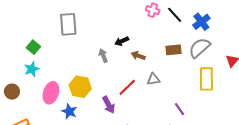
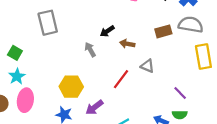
gray semicircle: (200, 48) -> (191, 25), turned 60
gray triangle: (153, 79) -> (147, 66), turned 40
pink ellipse: (51, 93) -> (25, 100), moved
purple arrow: (109, 105) -> (94, 107), moved, turned 90

